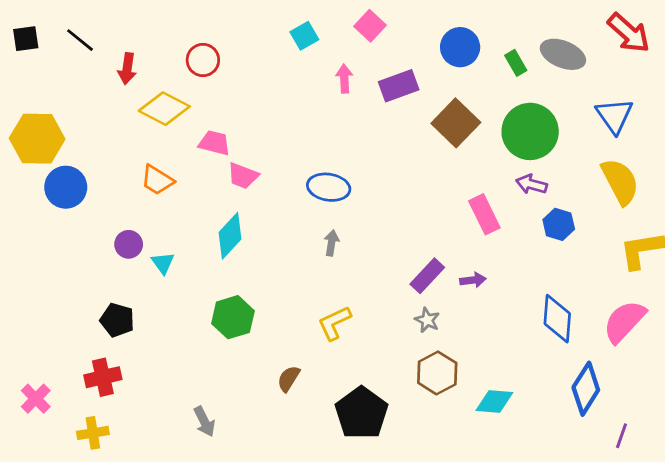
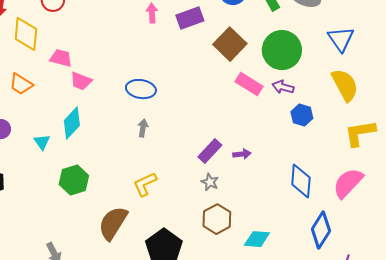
yellow diamond: (164, 109) -> (26, 34), turned 68
pink rectangle: (484, 214) -> (249, 84), moved, turned -32
cyan triangle: (163, 263) -> (42, 142), moved
brown semicircle: (289, 379) -> (113, 223), size x1.8

